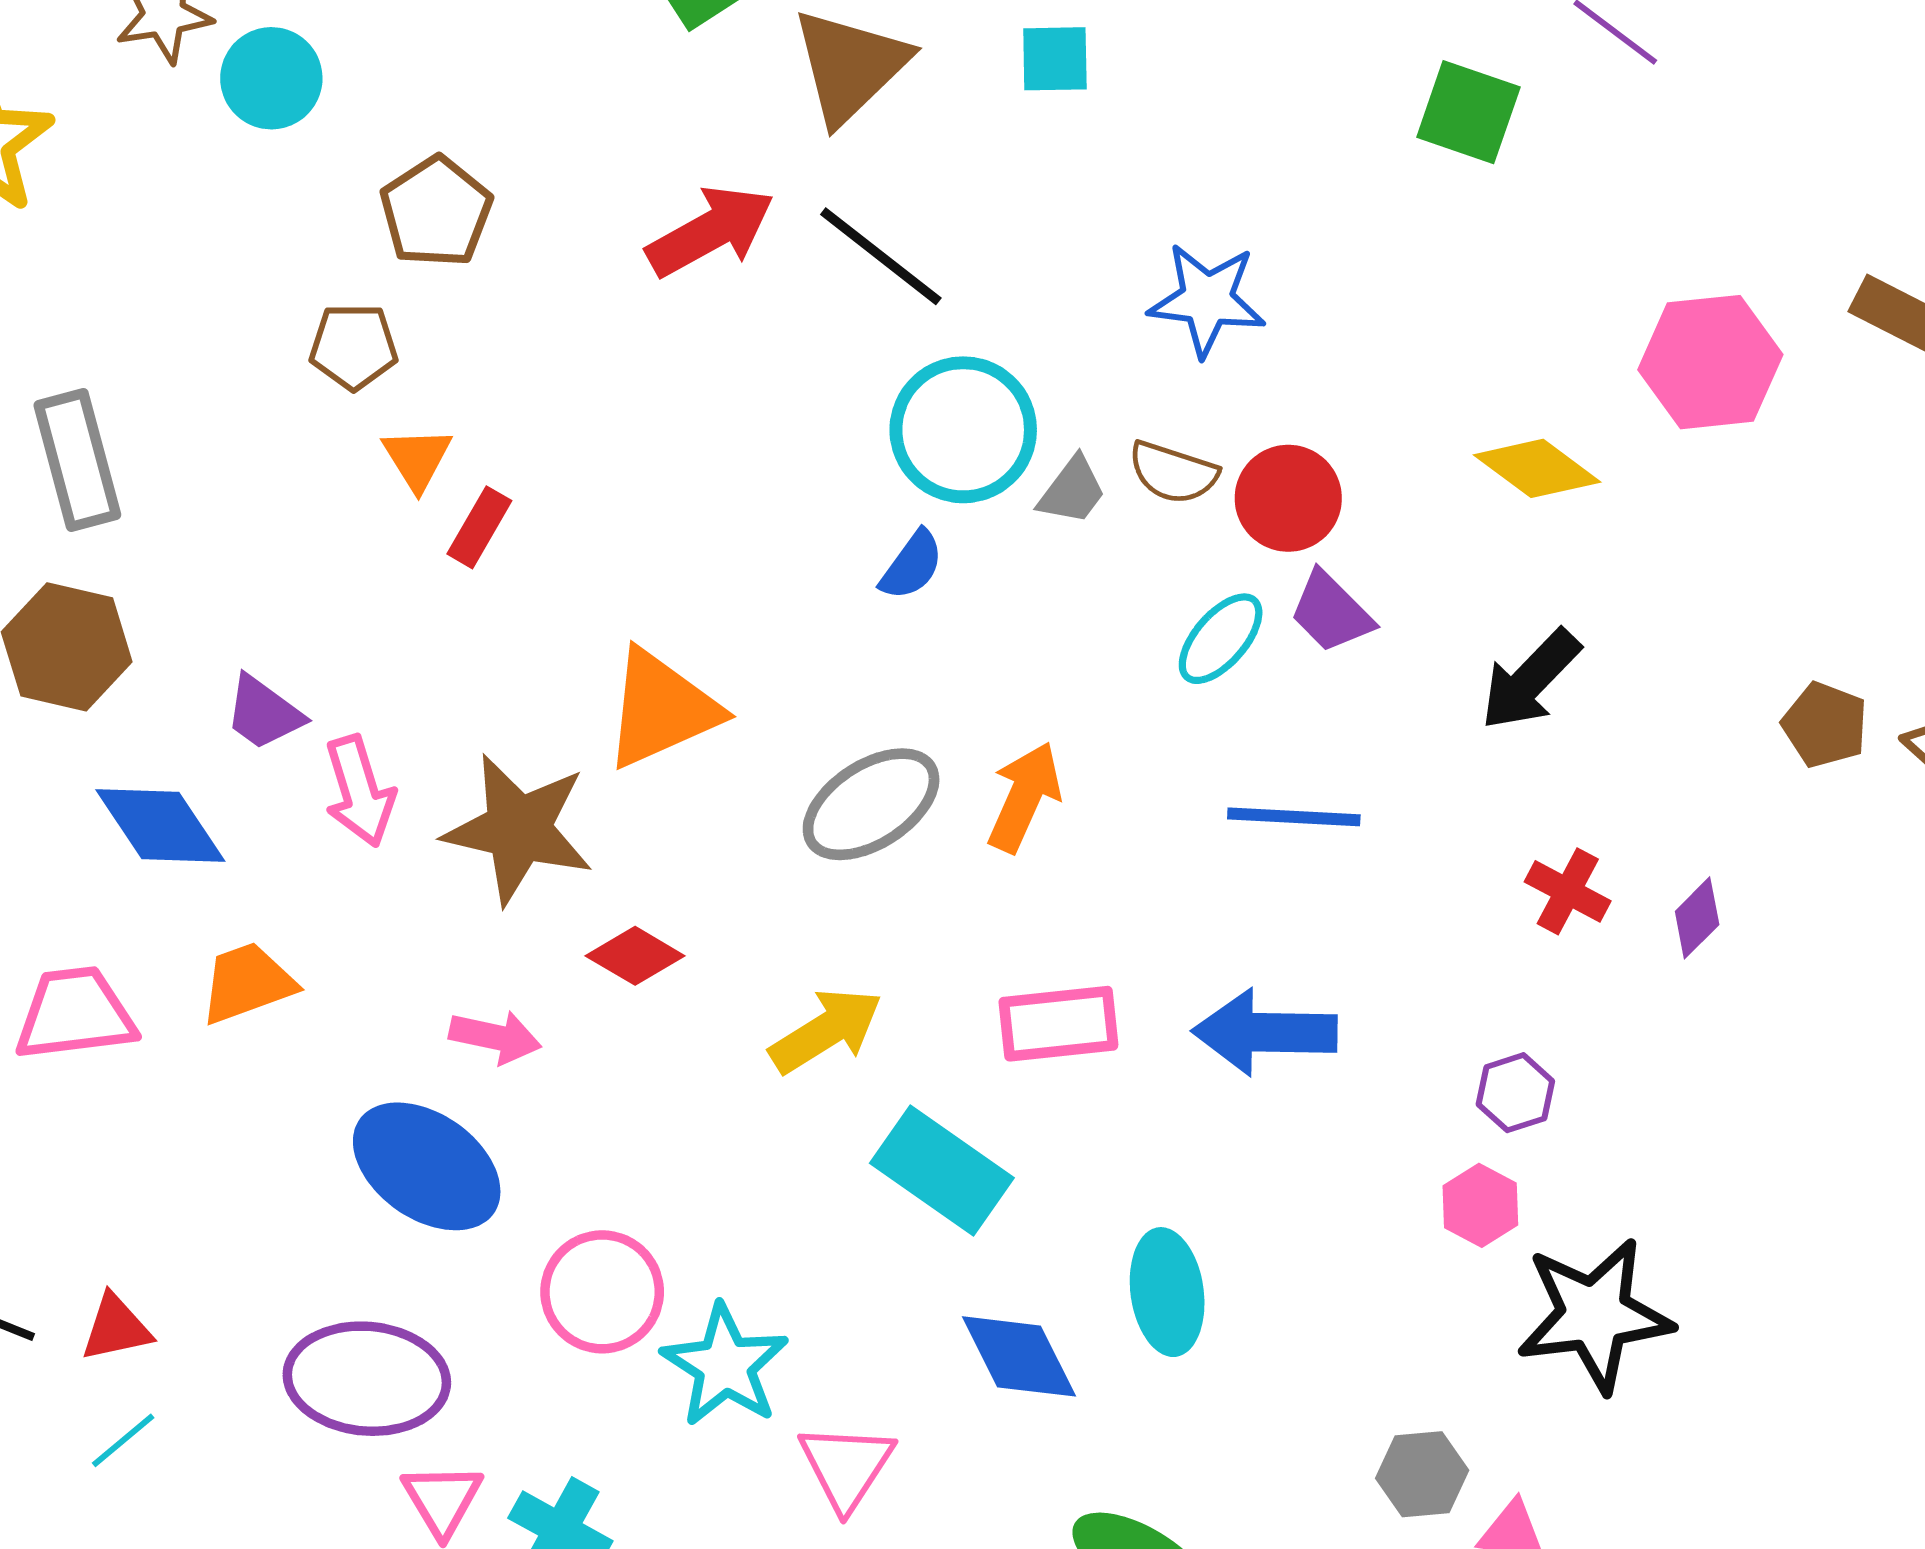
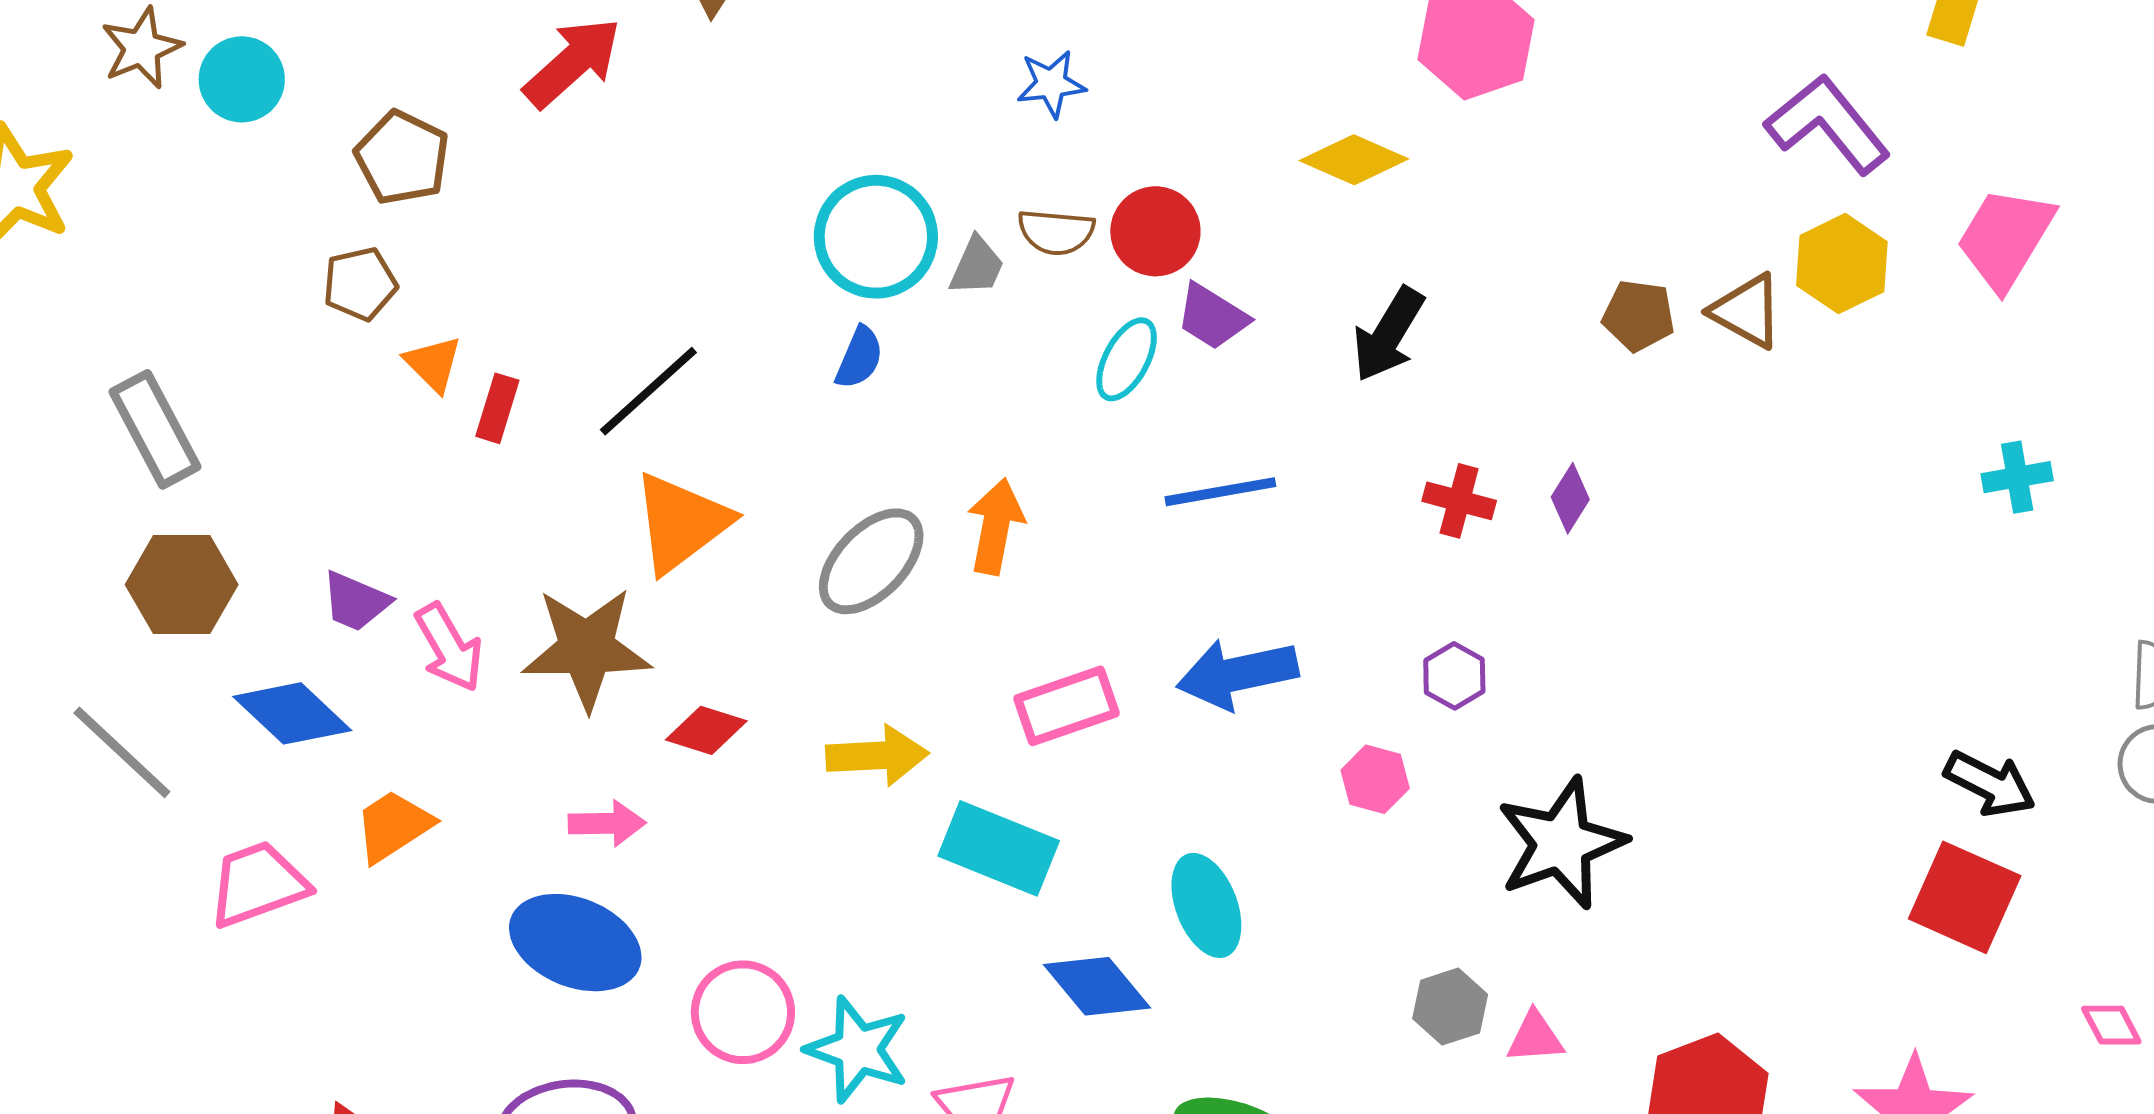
red arrow: (710, 231) -> (573, 62), moved
black line: (881, 256) -> (648, 391), moved, turned -67
blue star: (1207, 300) -> (1051, 84), size x0.7
yellow arrow: (826, 1031) -> (877, 756), turned 42
pink hexagon: (1480, 1205) -> (1375, 779), moved

